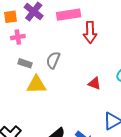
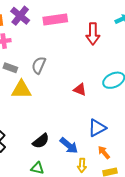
red arrow: (90, 32) -> (93, 34), moved

